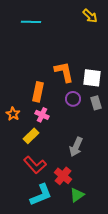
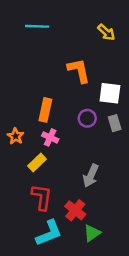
yellow arrow: (90, 16) -> (106, 32), moved
orange L-shape: (64, 72) -> (79, 71), moved
red L-shape: (35, 165) -> (42, 197), turned -130

